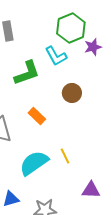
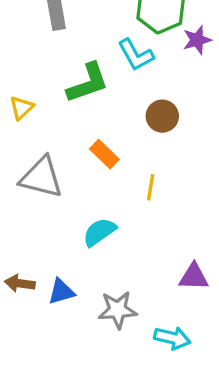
yellow line: (65, 156) -> (151, 187), moved, turned 35
cyan semicircle: (34, 163) -> (99, 232), size x0.7

